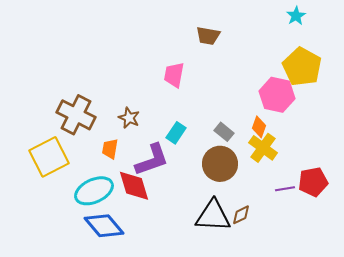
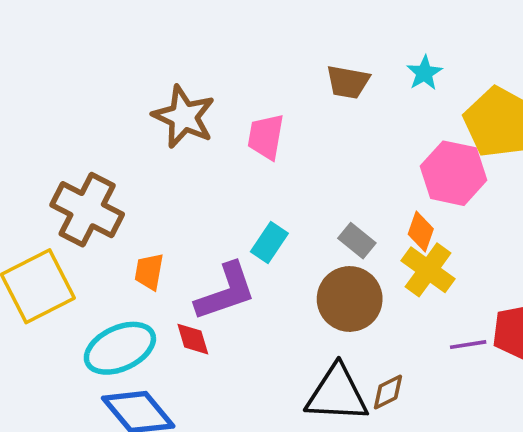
cyan star: (296, 16) -> (424, 73), moved
brown trapezoid: (208, 36) -> (348, 82), moved
brown star: (129, 118) -> (184, 117), moved, size x1.6
red diamond: (134, 186) -> (193, 339), size x0.6

